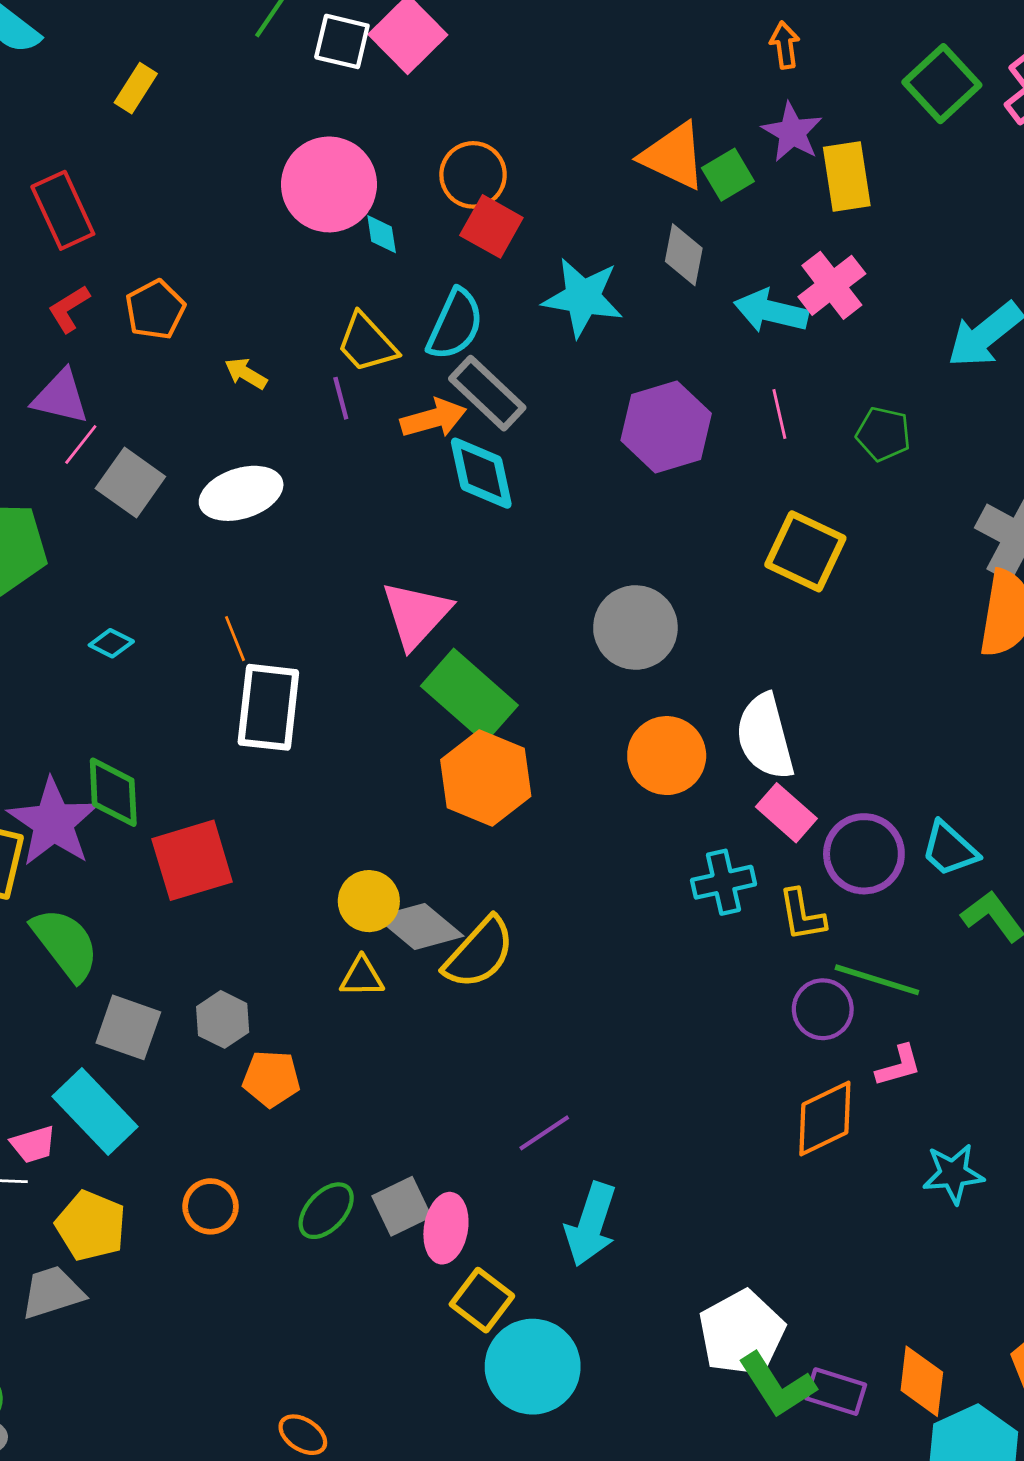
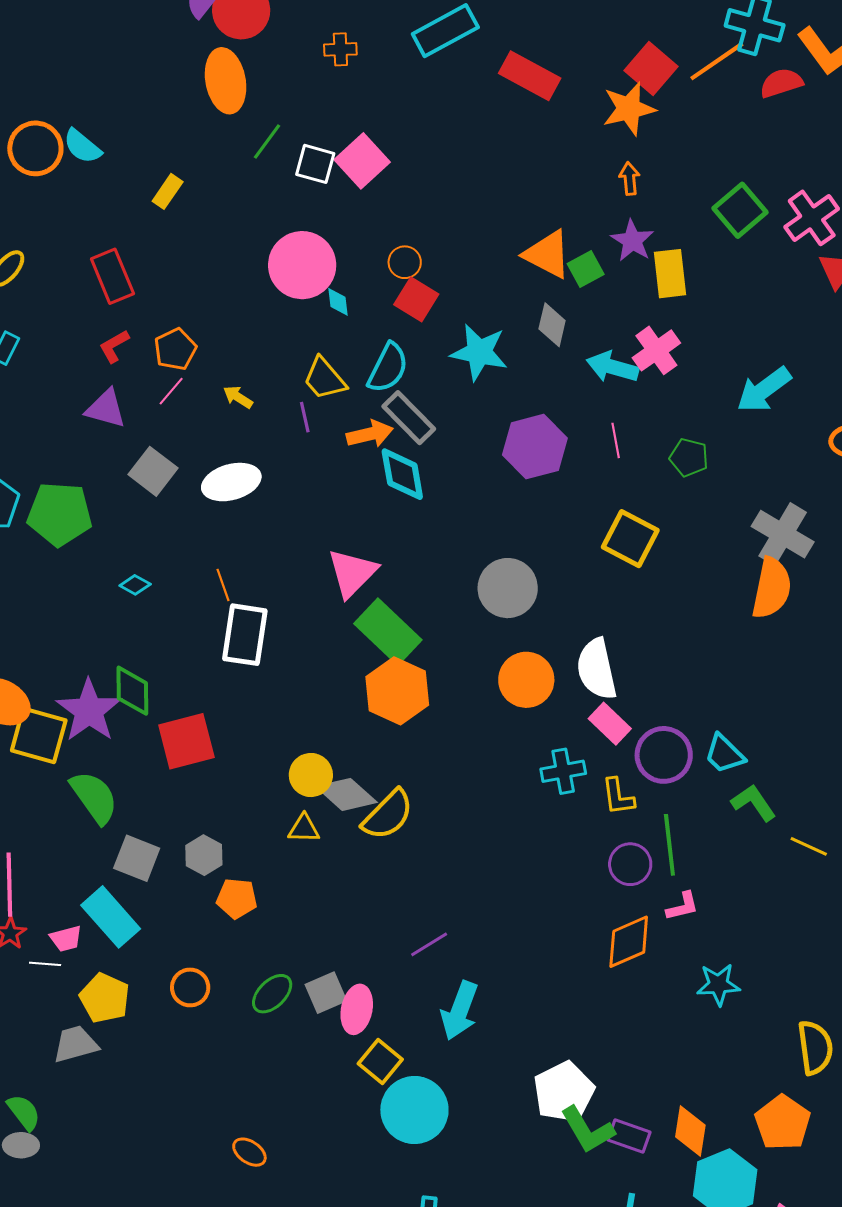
orange circle: (473, 175) -> (405, 262), size x0.7
pink line: (81, 444) -> (171, 391), moved
green line: (877, 980) -> (669, 845), turned 64

